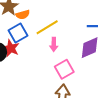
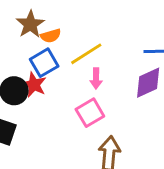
pink square: (64, 69) -> (90, 113), moved

